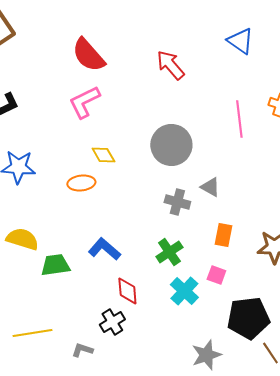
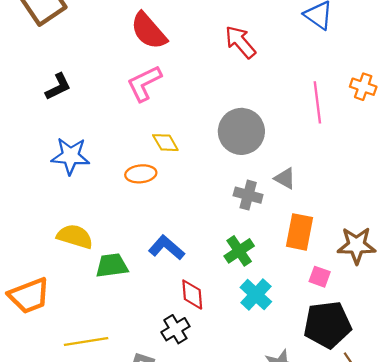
orange rectangle: (223, 235) -> (299, 232), size x1.4
pink square: (216, 275) -> (320, 277), moved

